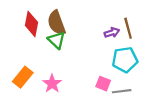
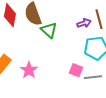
green triangle: (56, 40) -> (49, 30), moved

